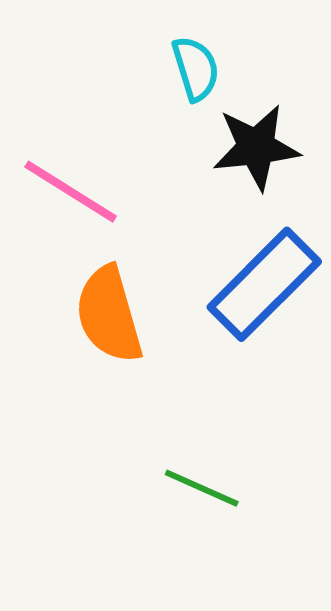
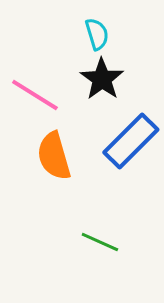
black star: (256, 147) -> (102, 79), moved, turned -30

